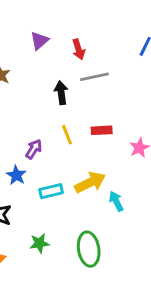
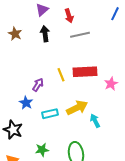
black arrow: (61, 93) -> (45, 34), moved
red rectangle: (102, 130) -> (85, 72), size x1.6

